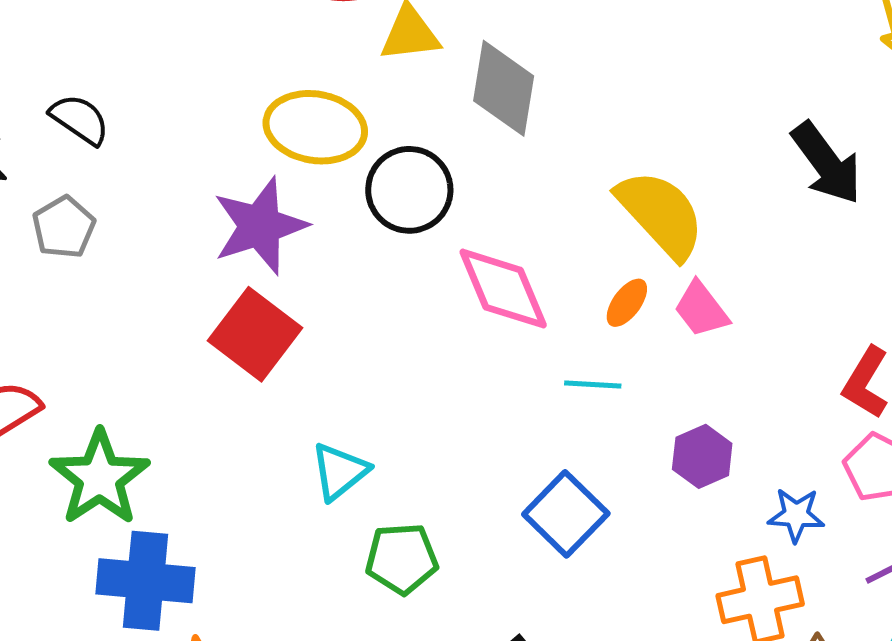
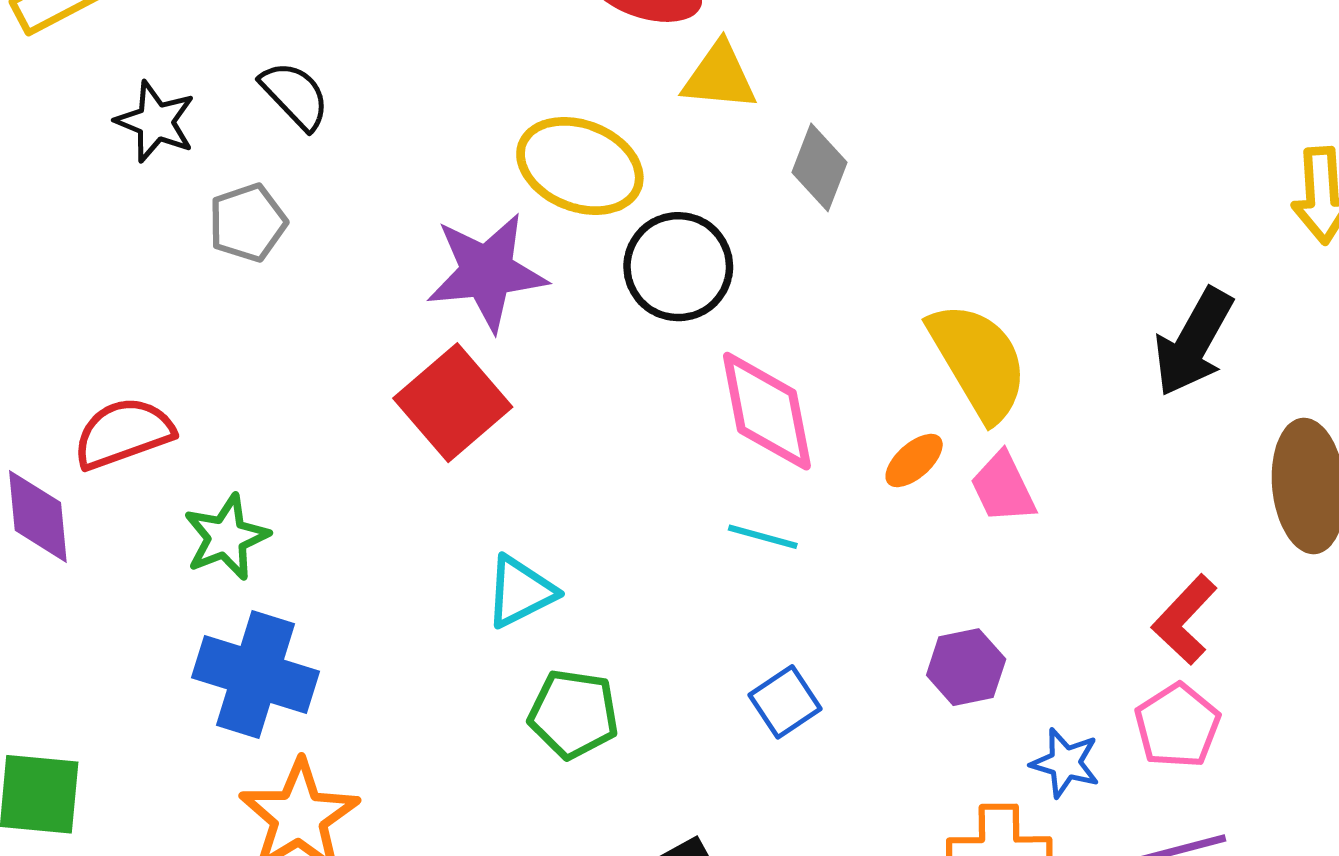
gray diamond: (504, 88) -> (819, 167), size x0.7
black arrow: (827, 163) -> (1193, 342), turned 54
cyan line: (593, 384) -> (763, 537), moved
green star: (100, 478) -> (226, 537), size x0.7
blue square: (566, 514) -> (785, 702), size x0.7

